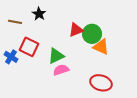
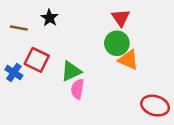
red triangle: (76, 30) -> (121, 18), moved, turned -42
pink semicircle: (61, 70) -> (77, 89), turned -63
red ellipse: (101, 83) -> (155, 106), moved

